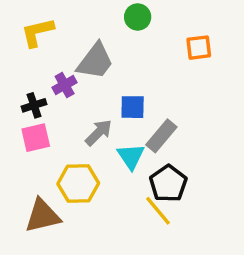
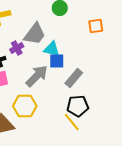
gray arrow: (99, 133) -> (37, 76), size x1.4
cyan triangle: (131, 156) -> (52, 49), moved, turned -42
black pentagon: (168, 183) -> (78, 106), turned 30

